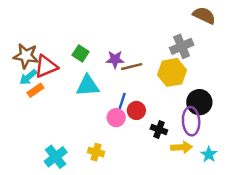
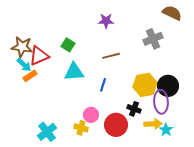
purple star: (115, 59) -> (106, 21), moved
yellow hexagon: (172, 72) -> (145, 85), moved
cyan arrow: (28, 77) -> (24, 65), turned -98
red circle: (136, 110) -> (116, 125), moved, size x1.5
pink circle: (116, 118) -> (91, 115), moved
cyan star: (209, 154) -> (166, 130), moved

